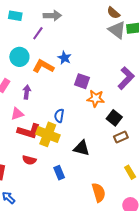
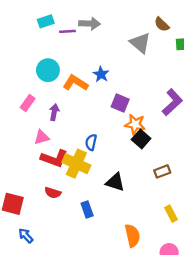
cyan rectangle: (15, 16) -> (46, 21), turned -32
gray triangle: (117, 30) -> (140, 43), moved
purple line: (38, 33) -> (68, 31), moved, turned 48
black square: (114, 118) -> (141, 139), moved

